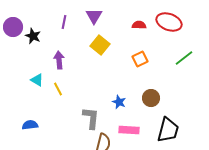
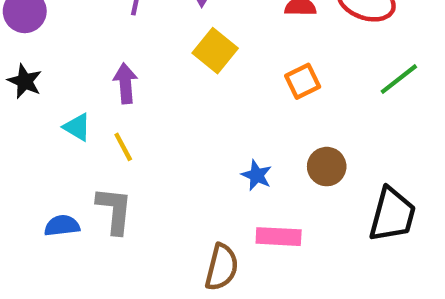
black star: (33, 36) -> (25, 81), moved
gray L-shape: (91, 118) -> (114, 210), moved
black trapezoid: (168, 130) -> (392, 215), moved

